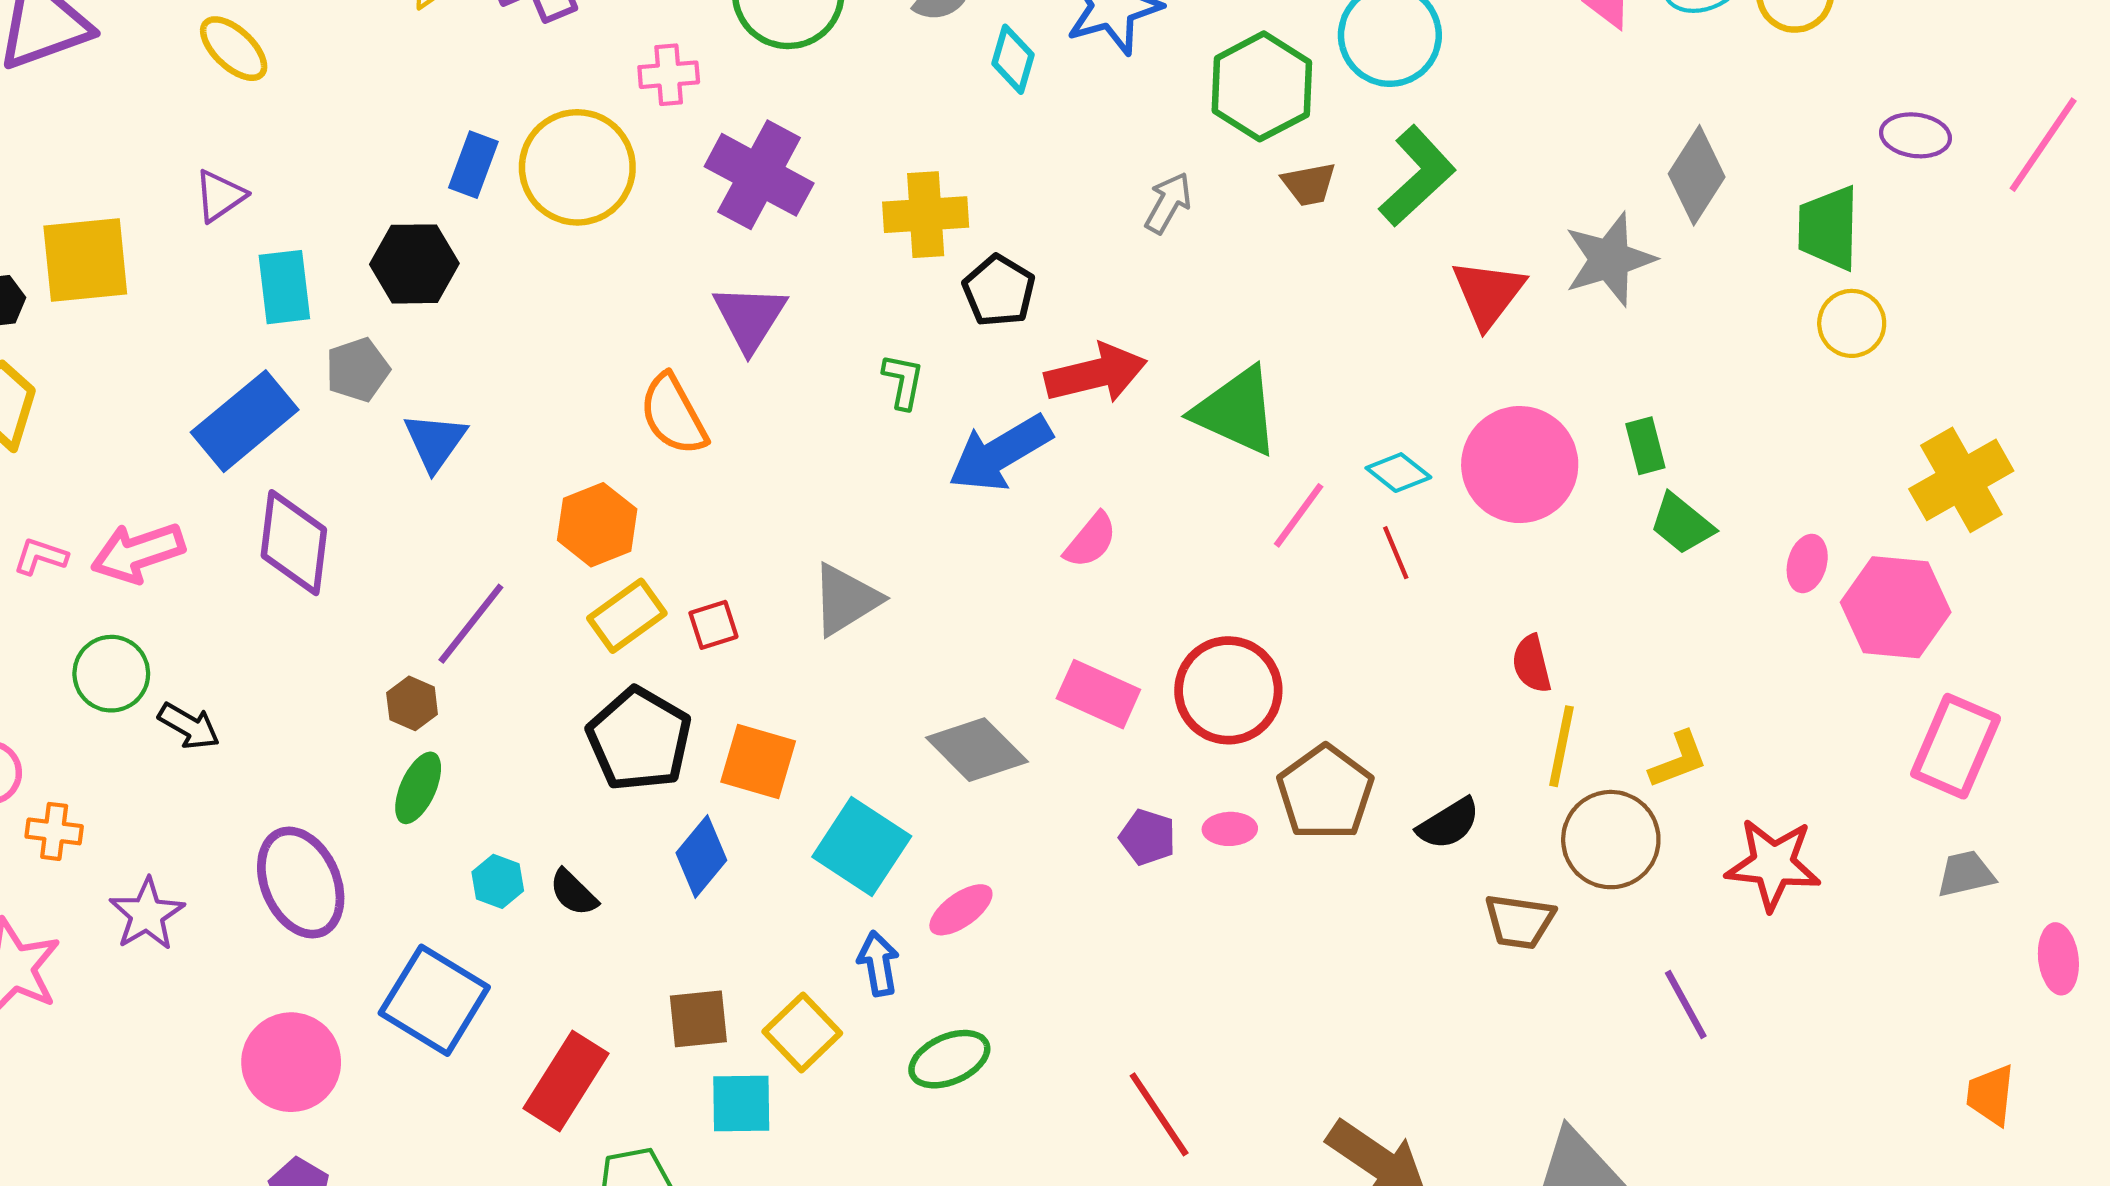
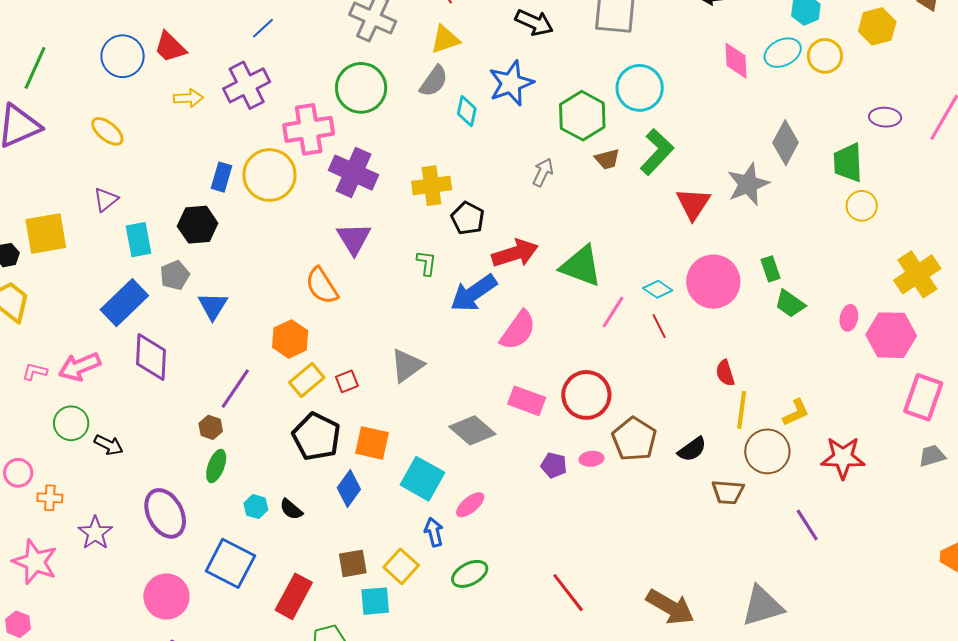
pink cross: (669, 75) -> (309, 129), size x1.8
pink semicircle: (1091, 540) -> (518, 330), size x1.5

